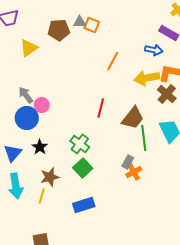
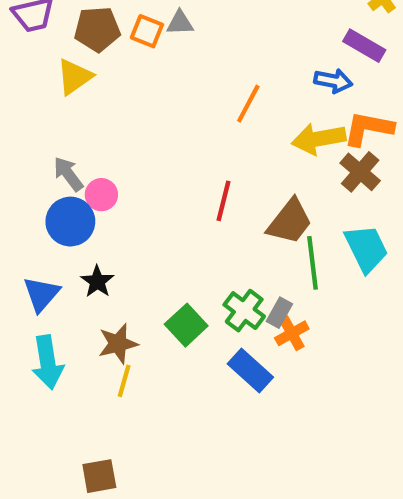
orange square: (92, 25) -> (147, 31), moved
brown pentagon: (59, 30) -> (97, 29), moved
green cross: (80, 144) -> (244, 311), moved
yellow line: (42, 196) -> (124, 381), moved
blue rectangle: (84, 205) -> (250, 371), moved, turned 60

